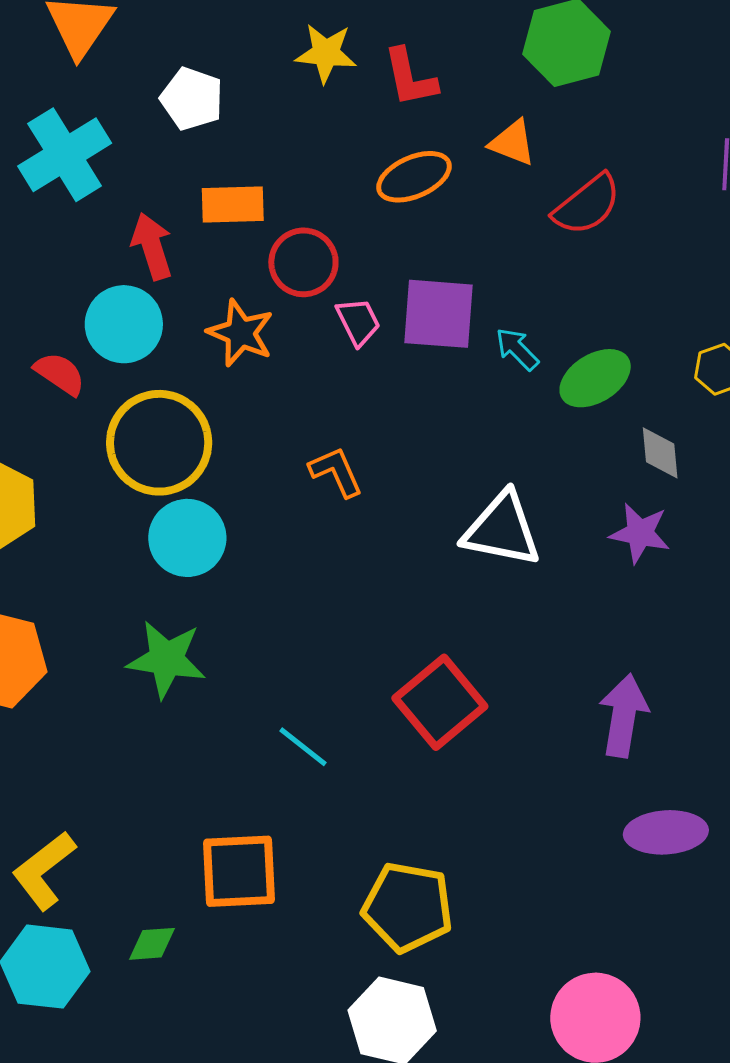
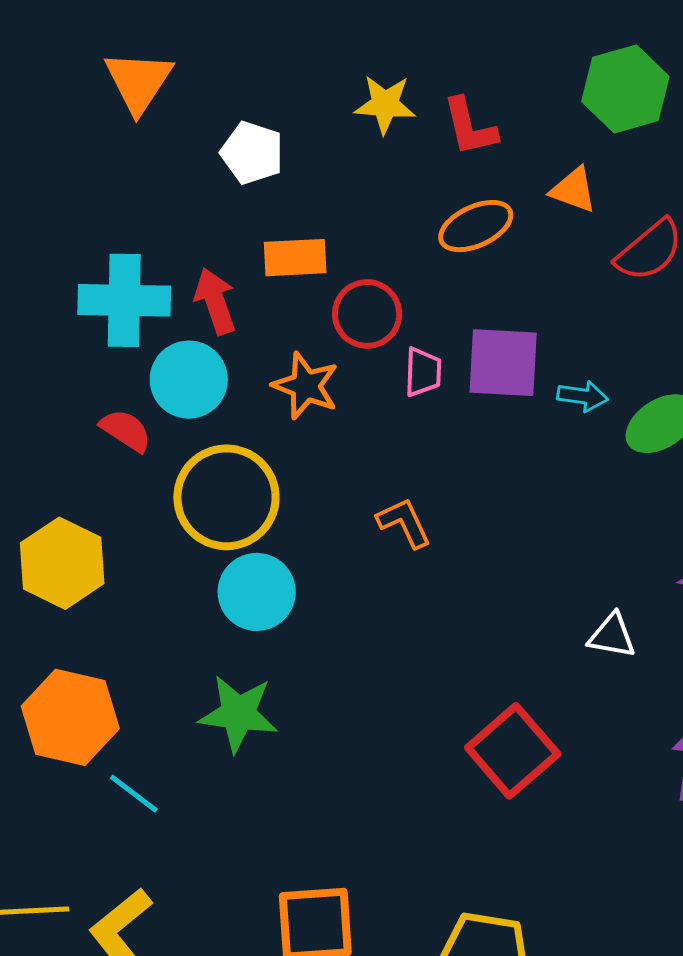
cyan cross: (65, 155) -> (124, 300), moved, turned 34
pink trapezoid: (358, 322) -> (423, 372), turned 30
cyan arrow: (517, 349) -> (583, 396), turned 144
white triangle: (502, 530) -> (612, 636), moved, size x0.6
cyan line: (303, 747) -> (134, 794), moved

